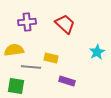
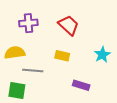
yellow rectangle: (51, 58) -> (62, 56), moved
purple rectangle: (67, 81) -> (81, 85), moved

